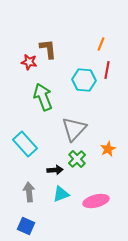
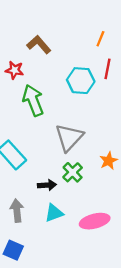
brown L-shape: (48, 49) -> (39, 45), turned -35
red star: (29, 62) -> (14, 70), moved

